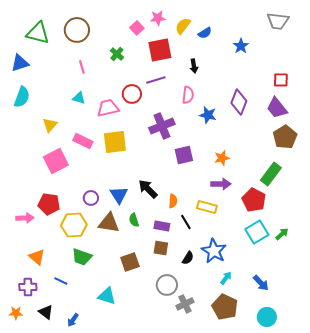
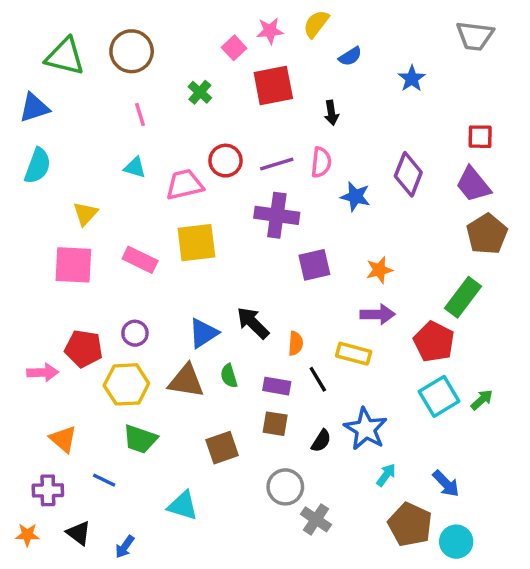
yellow semicircle: (183, 26) -> (316, 24), moved
purple line: (156, 80) -> (277, 164), moved
purple cross: (162, 126) -> (277, 215), turned 30
pink rectangle: (83, 141) -> (140, 260), moved
pink square: (56, 161) -> (73, 265), moved, turned 30
blue triangle: (119, 195) -> (203, 333), turned 30
purple circle: (91, 198) -> (135, 333), moved
gray cross: (185, 304) -> (316, 519), turned -30
brown pentagon: (225, 307) -> (410, 525), moved

